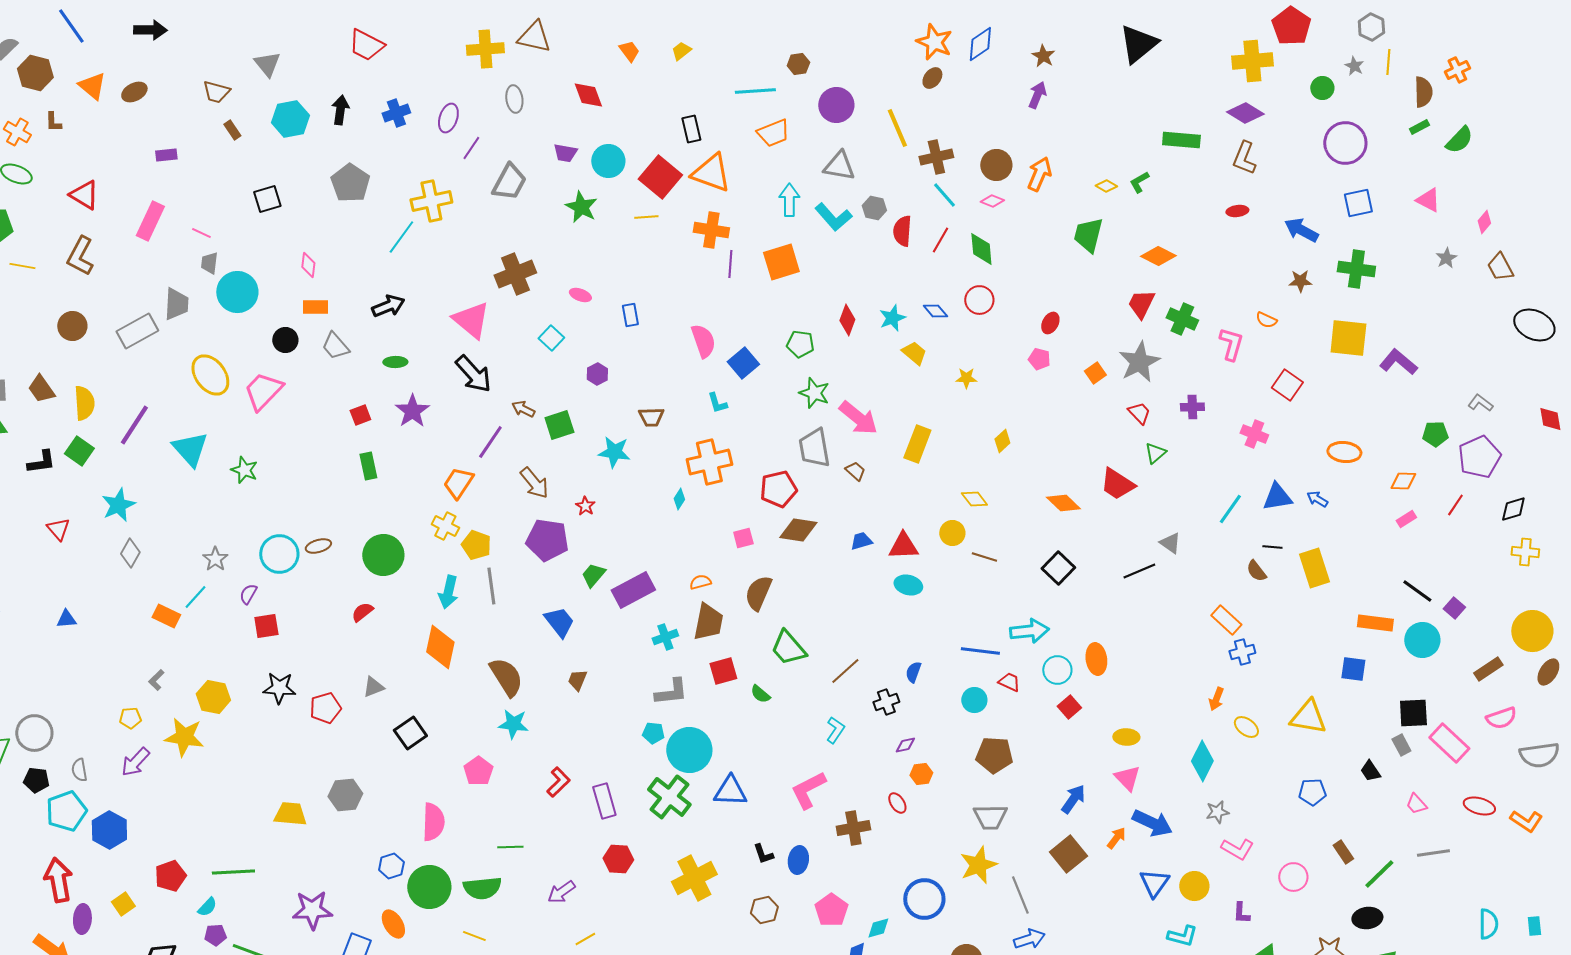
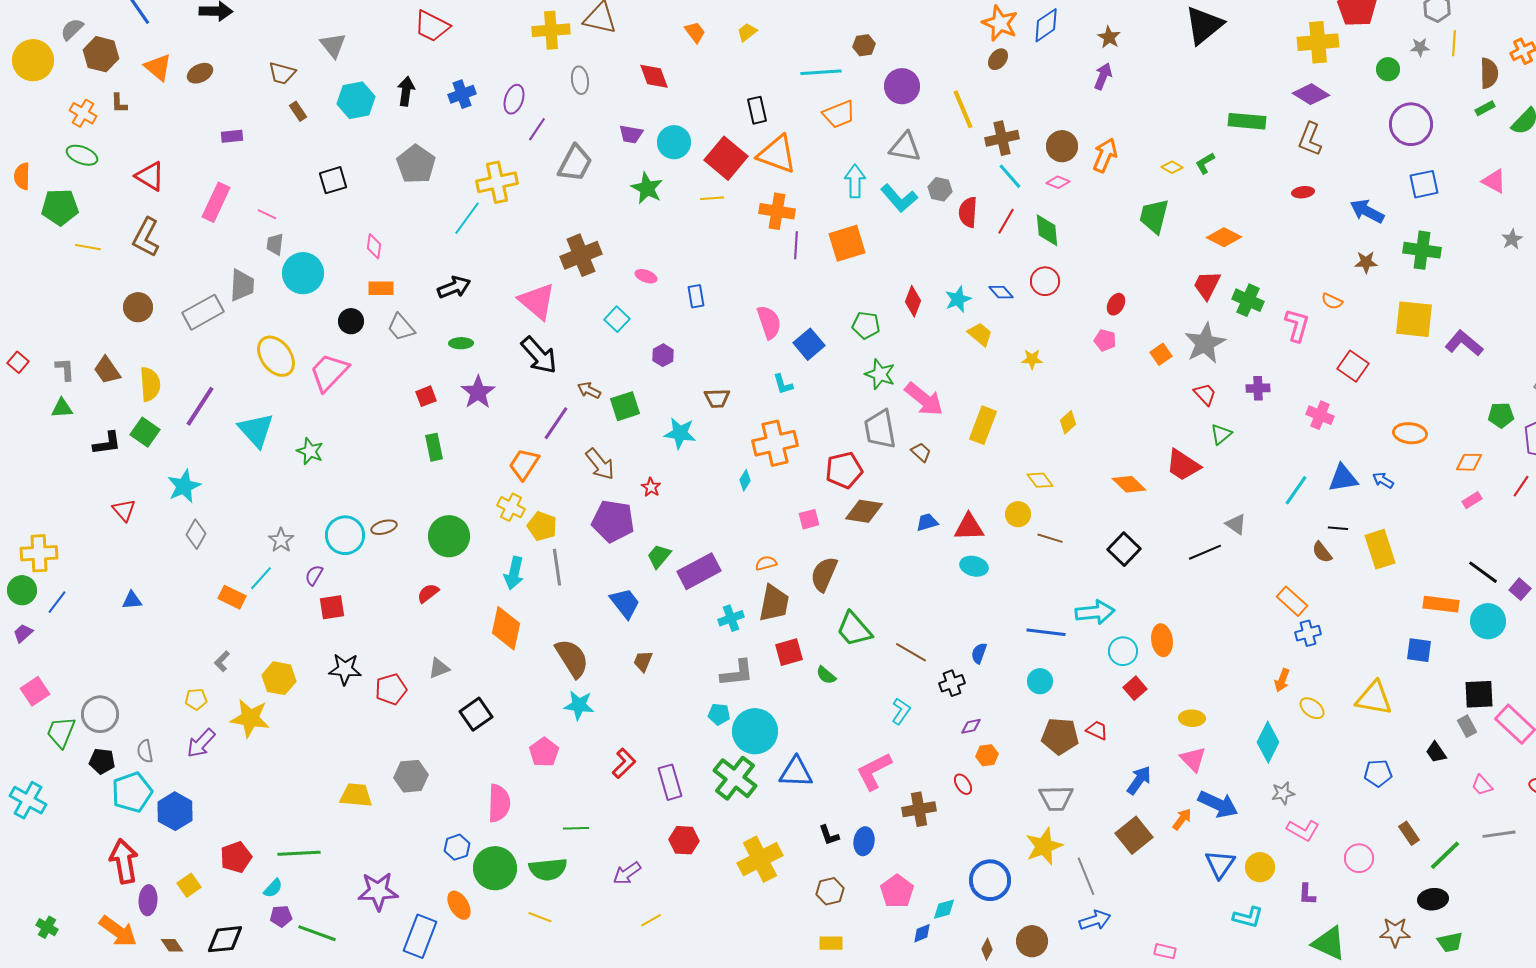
gray star: (1354, 66) -> (1420, 47), turned -30
brown line: (845, 671) -> (911, 652), turned 72
red trapezoid: (1009, 682) -> (1097, 730), moved

